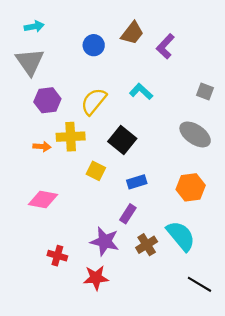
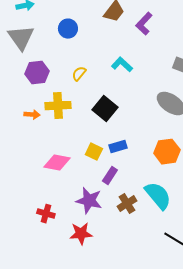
blue circle: (94, 45) -> (68, 29), moved
yellow semicircle: (94, 101) -> (79, 74), size x0.6
yellow square: (96, 171) -> (94, 152), moved
pink diamond: (43, 199) -> (57, 163), moved

